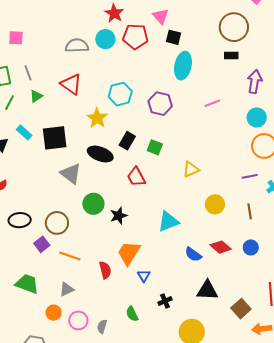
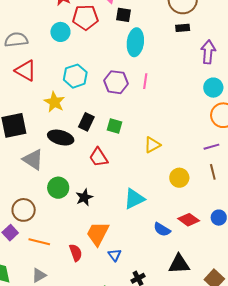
cyan circle: (105, 39) -> (60, 32), moved
gray semicircle: (77, 46) -> (16, 40), moved
pink line: (212, 103) -> (145, 81), moved, turned -56
brown line: (250, 211) -> (213, 172), moved

